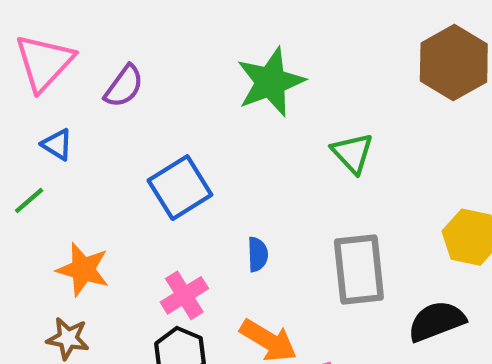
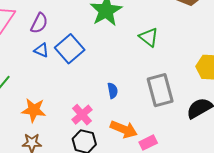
blue triangle: (57, 144) -> (41, 50), moved
blue square: (180, 188) -> (70, 49), moved

